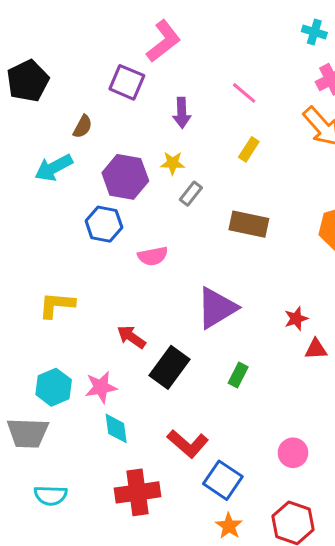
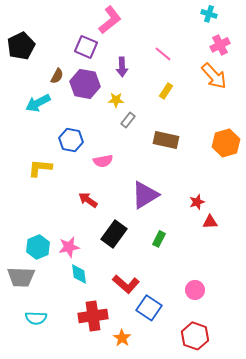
purple hexagon: (125, 177) -> (85, 84), moved
yellow L-shape: (57, 305) -> (40, 168), moved
red arrow: (131, 337) -> (88, 200), moved
orange star: (229, 526) -> (122, 338), moved

